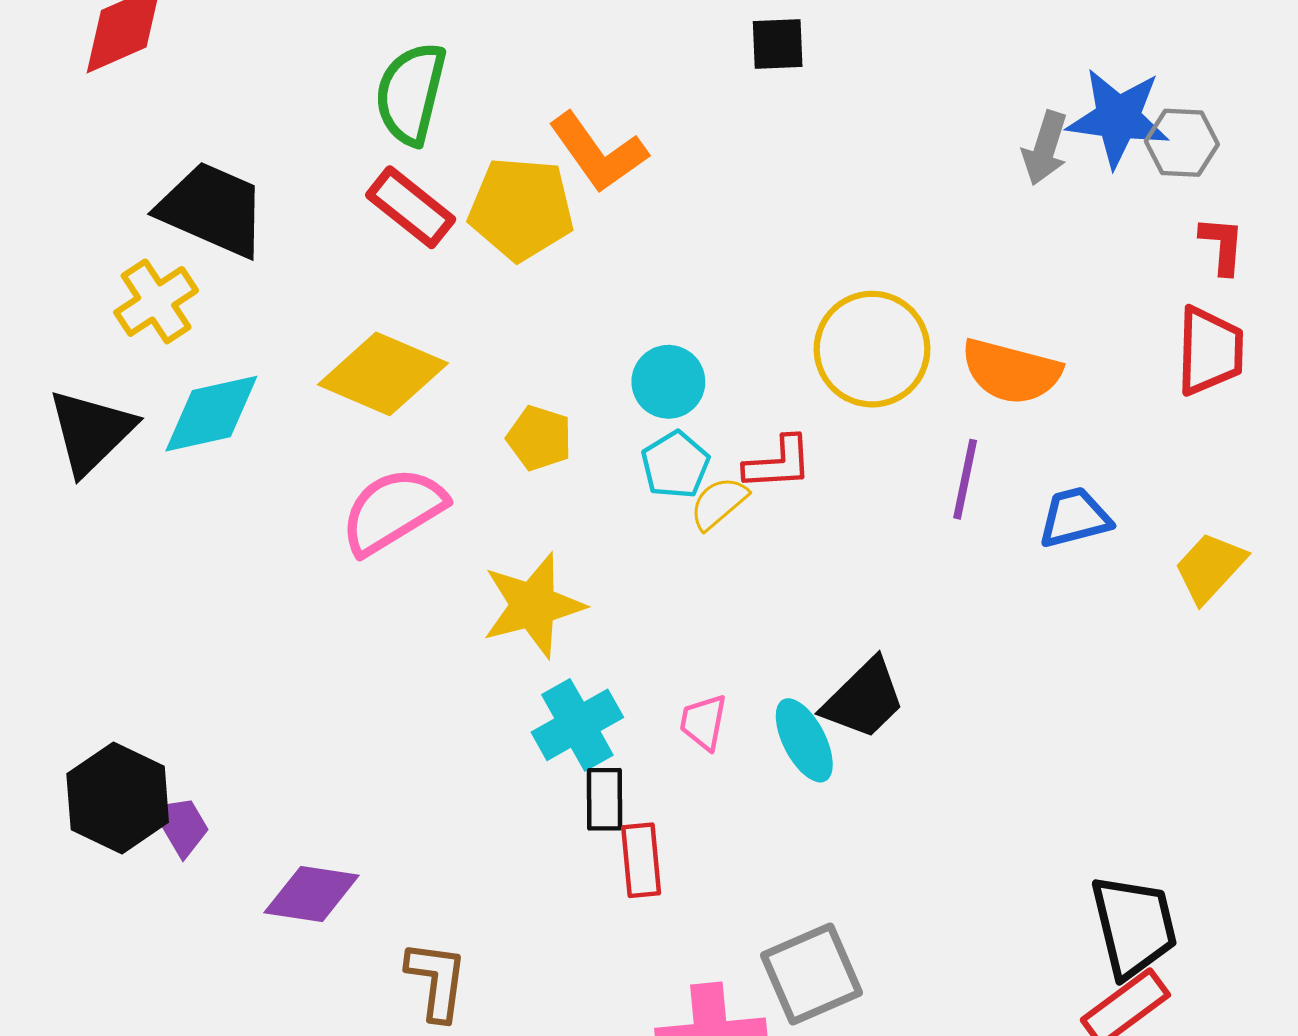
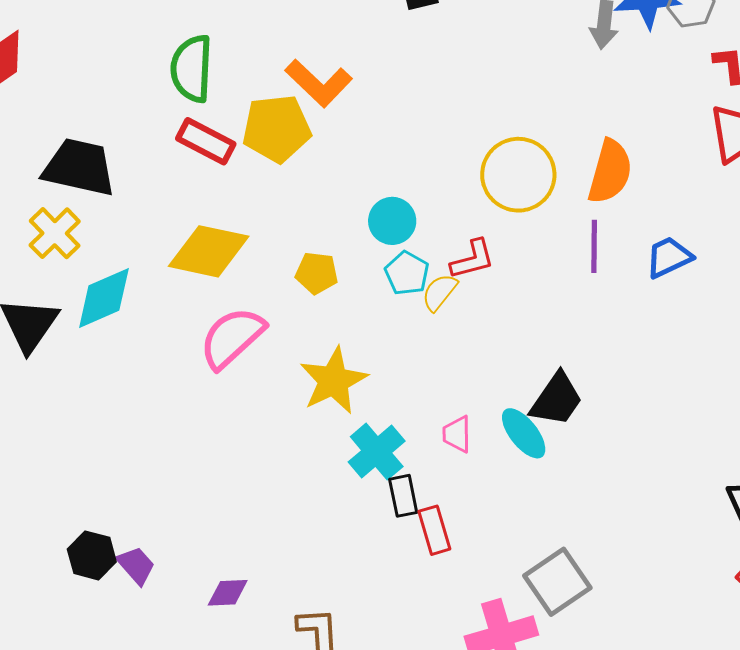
orange semicircle: (1011, 371) -> (610, 172), turned -78
black hexagon: (118, 798) -> (92, 555), size x0.7
purple diamond: (312, 894) -> (228, 593), size x0.7

